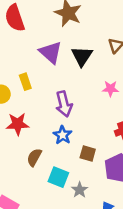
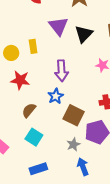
brown square: (88, 154) -> (74, 115), size x1.5
cyan square: (58, 177) -> (34, 137), moved
gray star: (80, 190) -> (73, 144), moved

